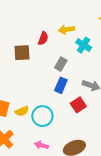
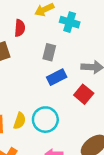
blue rectangle: (61, 85) -> (57, 77), turned 56
yellow semicircle: (22, 111) -> (20, 121), turned -32

